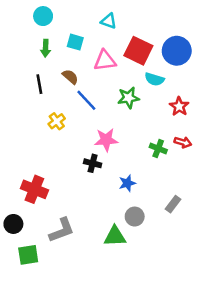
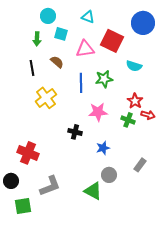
cyan circle: (43, 16) -> (48, 16), moved
blue circle: (177, 51) -> (143, 23), moved
cyan semicircle: (154, 79) -> (134, 66), moved
blue line: (86, 100) -> (81, 83), moved, turned 42
red star: (179, 106) -> (135, 101), moved
yellow cross: (57, 121) -> (46, 98), size x1.5
pink star: (106, 140) -> (98, 112), moved
green triangle: (115, 236) -> (93, 191), turned 30

